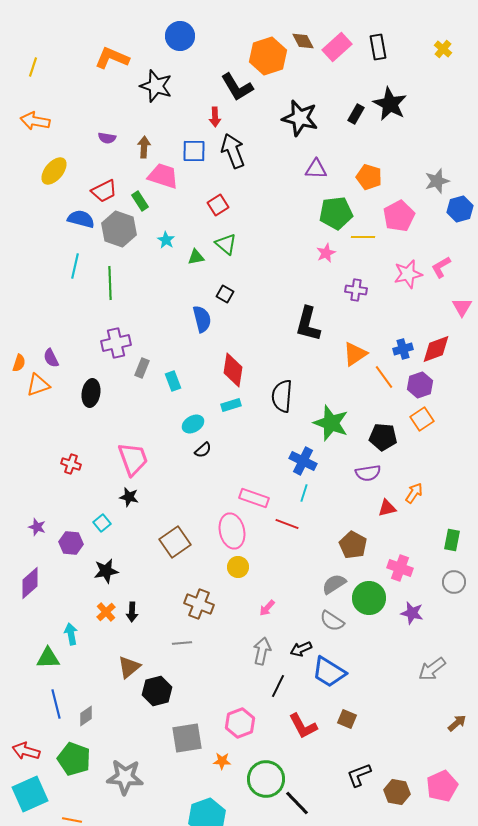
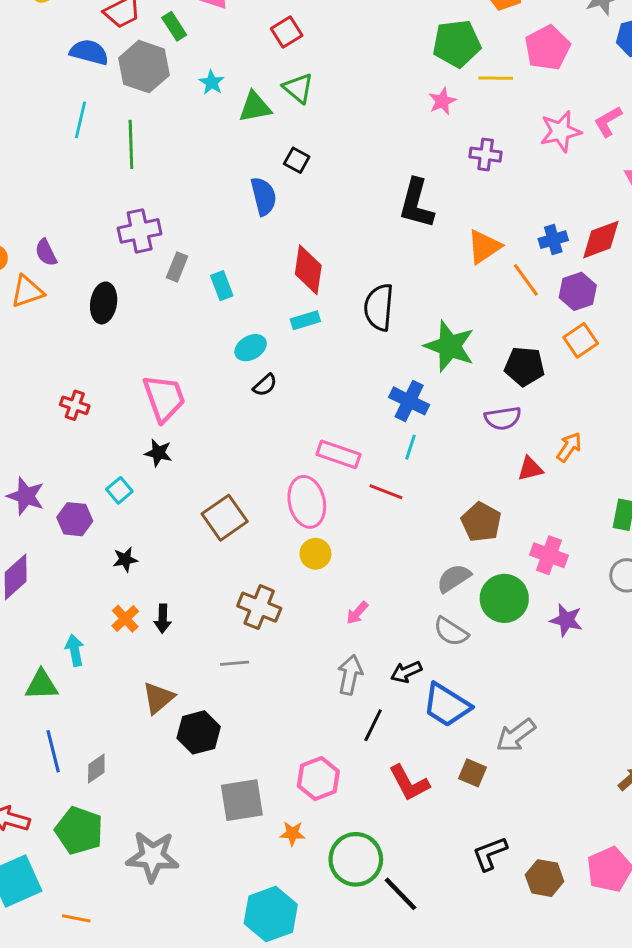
green triangle: (196, 257) -> (255, 107), size x1.4
purple star: (37, 527) -> (26, 496), size x1.5
black star: (106, 571) -> (125, 560), size x0.7
gray arrow: (432, 669) -> (516, 735), moved

